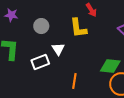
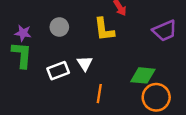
purple star: (11, 15) -> (23, 33), moved
white triangle: (58, 49) -> (85, 63), moved

